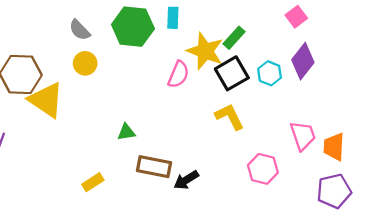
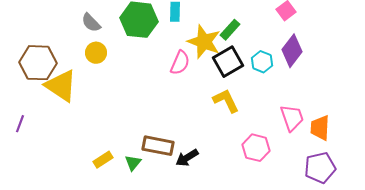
green triangle: (126, 132) -> (133, 163), moved, turned -42

